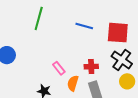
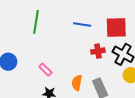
red cross: (91, 67) -> (98, 51), moved
pink rectangle: (59, 68) -> (45, 70), moved

